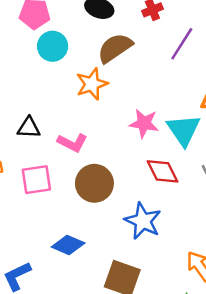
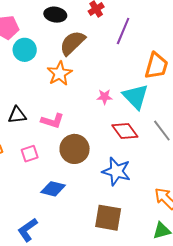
pink star: (144, 123) -> (105, 97), size x0.7
pink square: (36, 180) -> (30, 154), size x0.7
blue diamond: (68, 245) -> (53, 189), moved

